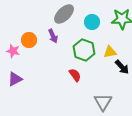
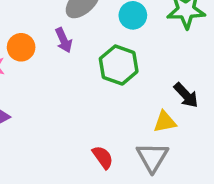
yellow triangle: (110, 52) -> (165, 122), moved
red semicircle: (75, 75) -> (103, 157), moved

